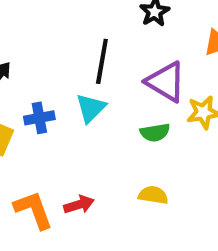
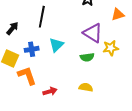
black line: (102, 61) -> (42, 17), moved
orange L-shape: (33, 210) -> (27, 76), moved

